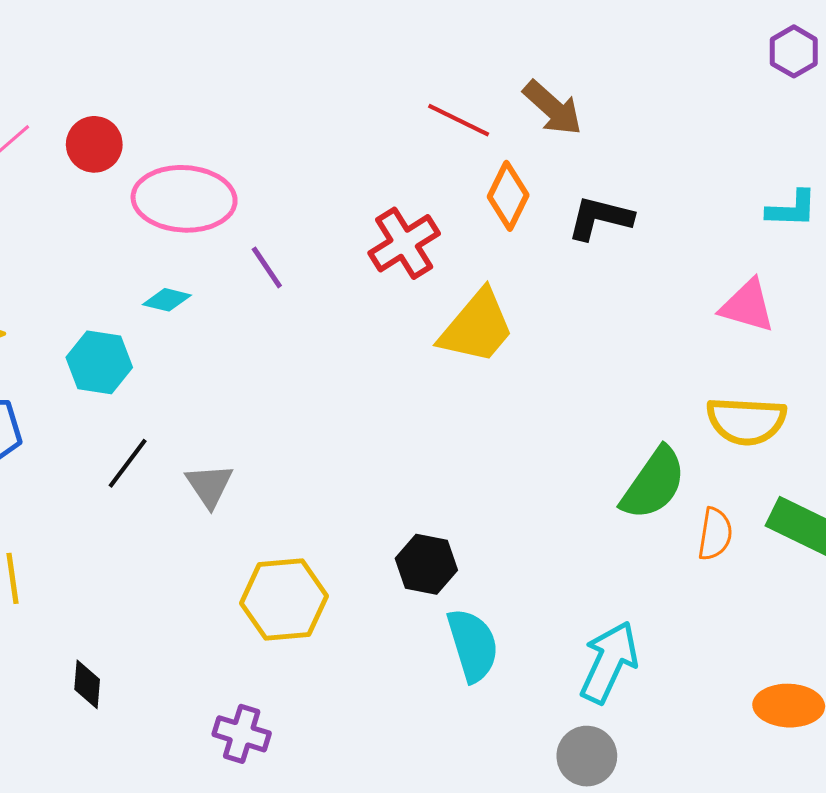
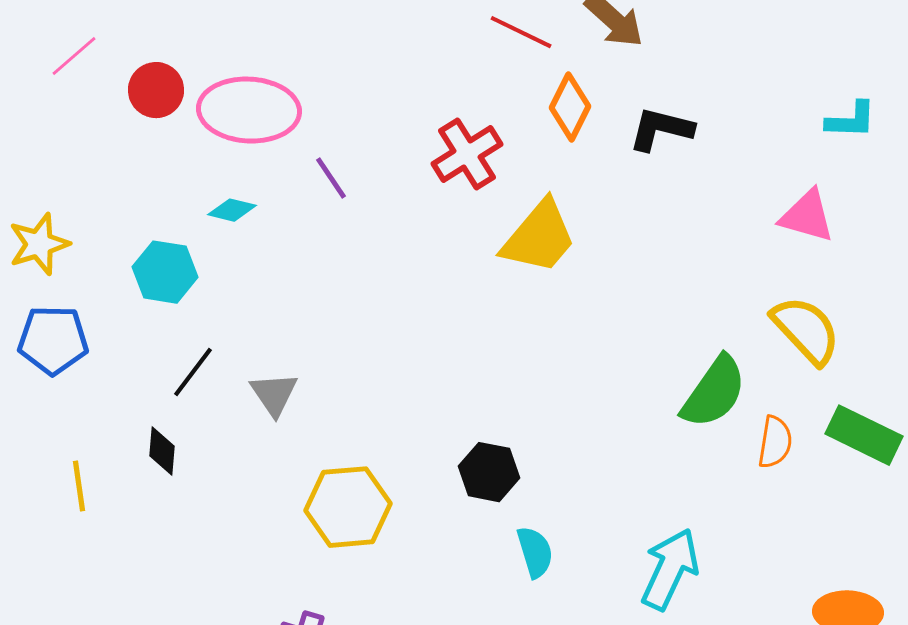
red circle: (94, 144) -> (156, 90), moved
yellow semicircle: (746, 421) -> (806, 330), turned -136
cyan semicircle: (473, 645) -> (535, 552), size x0.7
black diamond: (87, 684) -> (162, 451), moved

